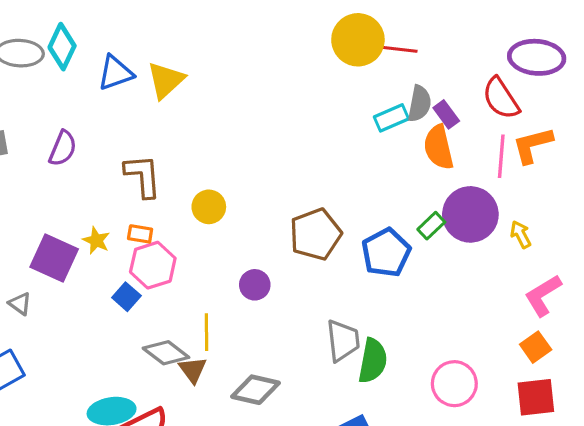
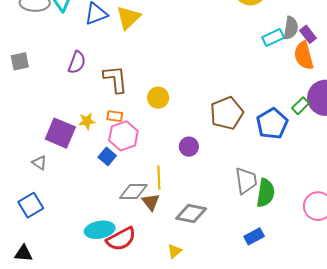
purple semicircle: (63, 148) -> (77, 62), moved
yellow star: (96, 241) -> (87, 121), turned -30
gray diamond: (166, 353) -> (133, 192), turned -36

